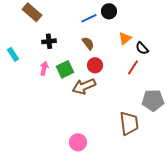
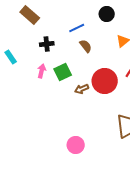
blue line: (89, 18) -> (77, 28), moved
red circle: (95, 65) -> (105, 81), moved, size x1.6
brown arrow: (84, 86) -> (82, 89), size x0.6

